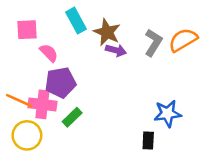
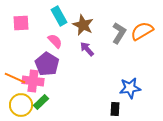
purple arrow: (116, 50) -> (87, 49), moved, turned -147
pink semicircle: (49, 53) -> (55, 41), moved
purple pentagon: (61, 83) -> (47, 64), turned -30
green rectangle: (72, 117) -> (41, 102), moved

